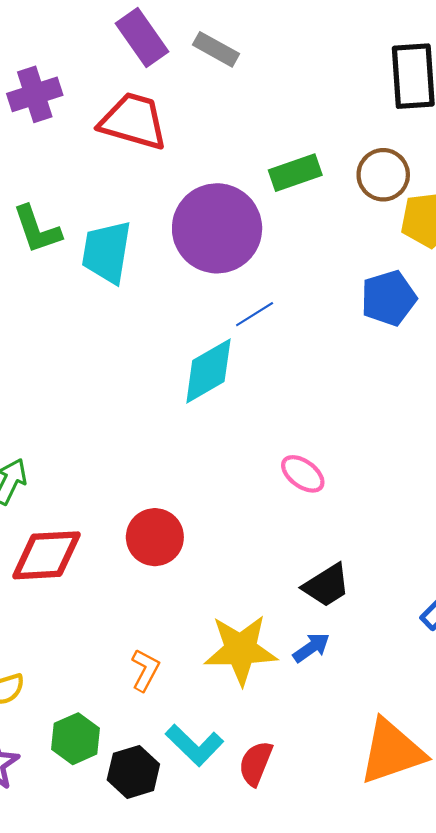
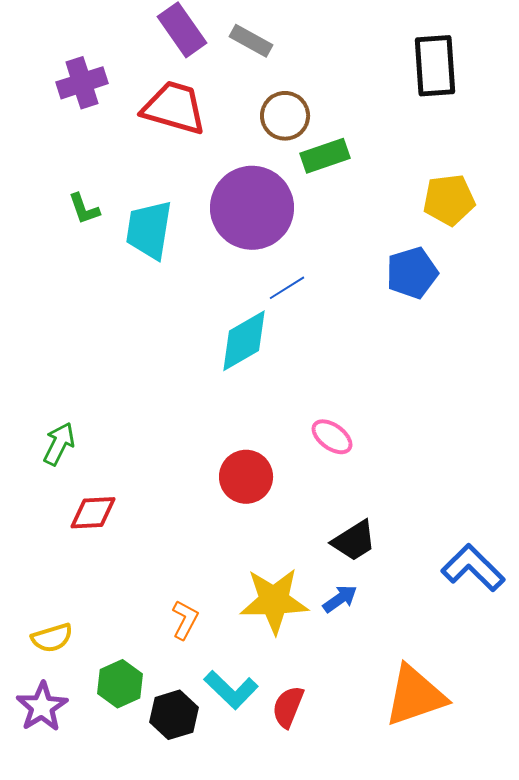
brown circle: (383, 175) -> (285, 116), moved
green L-shape: (37, 229) -> (84, 209), size x0.7
red circle: (155, 537) -> (246, 477), moved
red diamond: (47, 555) -> (93, 513), size x0.7

